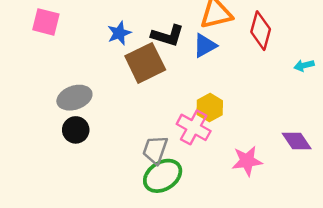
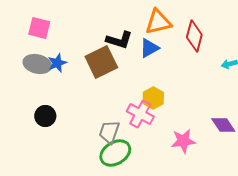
pink square: (46, 22) -> (39, 28), moved
blue star: (119, 33) -> (57, 63), moved
gray ellipse: (74, 98) -> (37, 64), moved, turned 32

